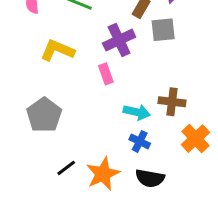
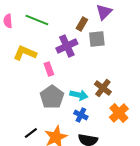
pink rectangle: (106, 74) -> (49, 69), moved
brown cross: (172, 102) -> (103, 88), turned 30
gray pentagon: (44, 115) -> (52, 97), moved

